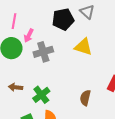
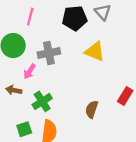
pink line: (14, 21) -> (30, 17), moved
pink arrow: (29, 36) -> (30, 71), moved

